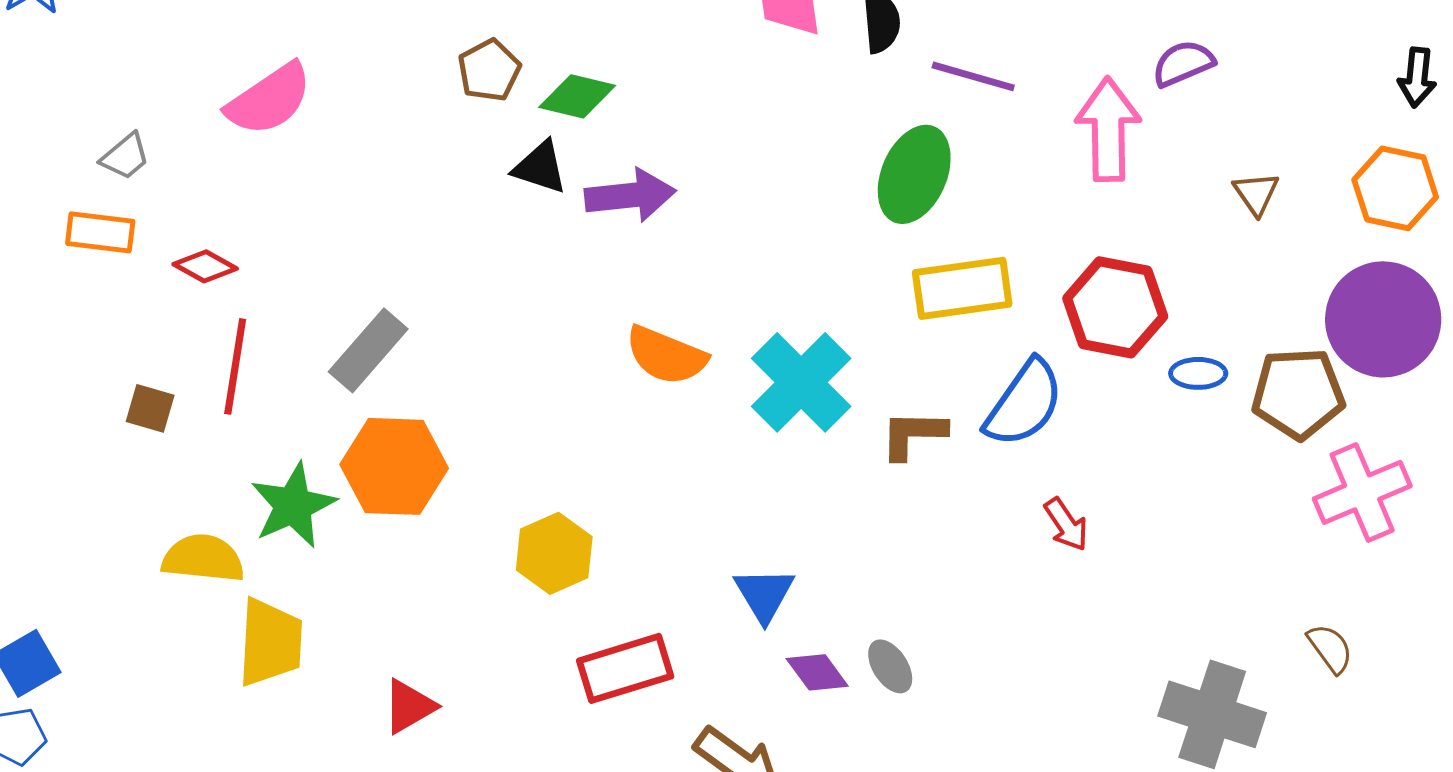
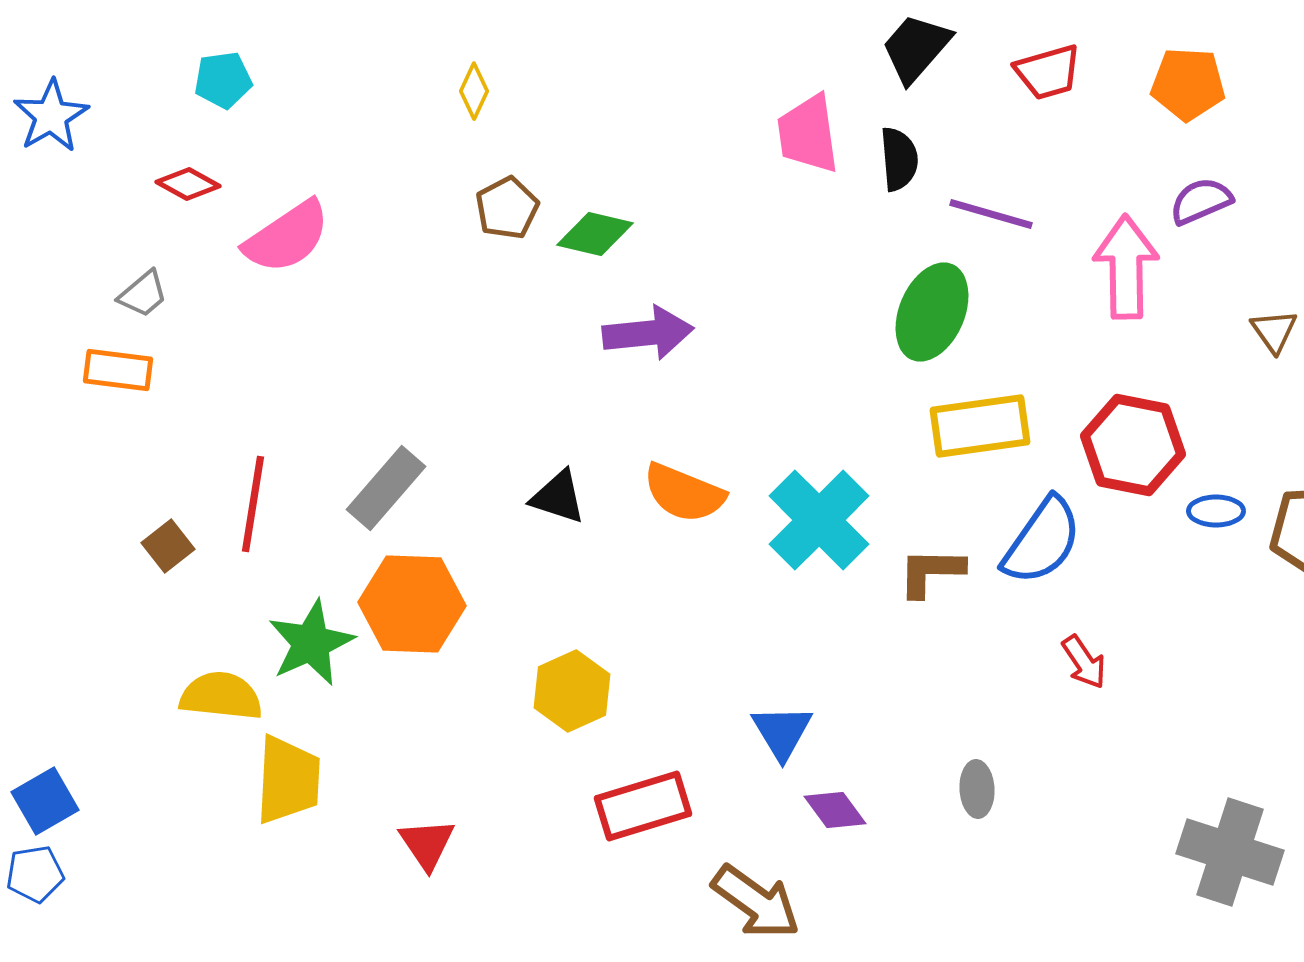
black triangle: (540, 167) -> (558, 497), moved
red diamond: (205, 266) -> (188, 184), moved
brown square: (150, 408) -> (168, 546), turned 36
gray ellipse: (890, 666) -> (977, 789), moved, turned 30
red triangle: (409, 706) -> (427, 844), turned -34

